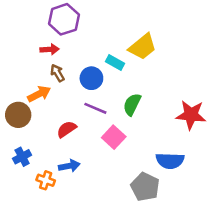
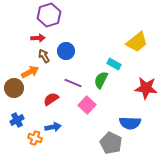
yellow trapezoid: (142, 47) -> (137, 42), moved
cyan rectangle: (115, 63) -> (114, 64), moved
blue circle: (91, 78) -> (66, 51), moved

